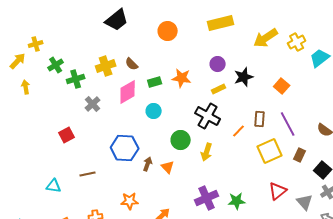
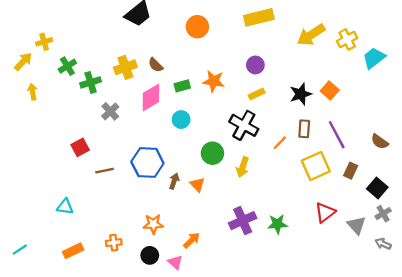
black star: (244, 77) -> (301, 94), moved
brown line: (88, 174) -> (104, 171), moved

